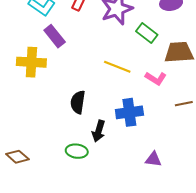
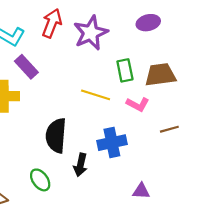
green rectangle: (147, 33) -> (125, 70), moved, turned 45
black semicircle: (78, 102) -> (56, 136), size x1.4
green ellipse: (77, 151) -> (40, 180), moved, turned 50

